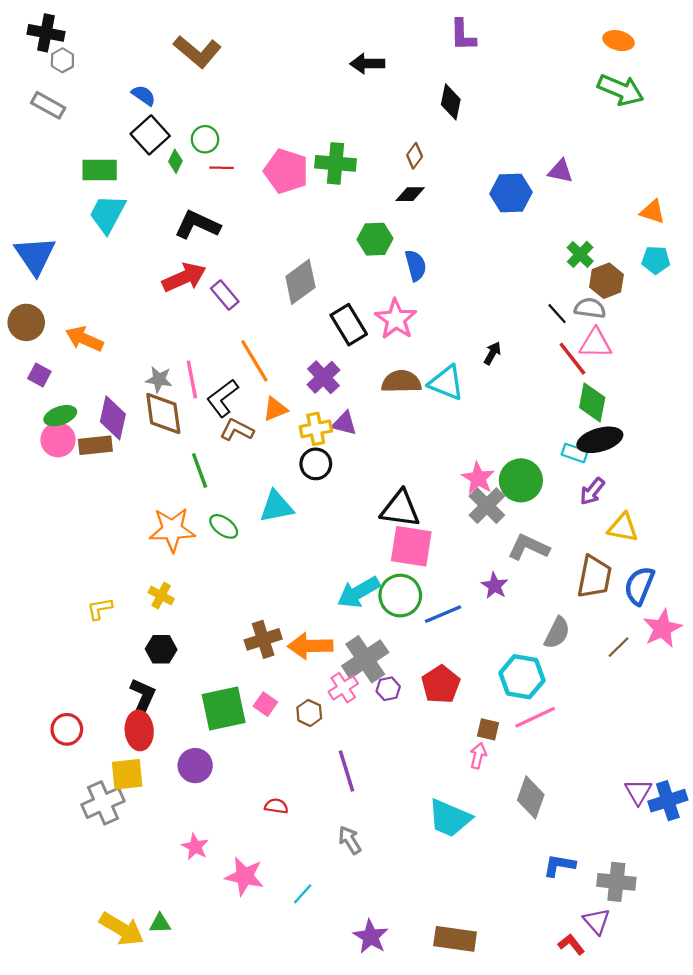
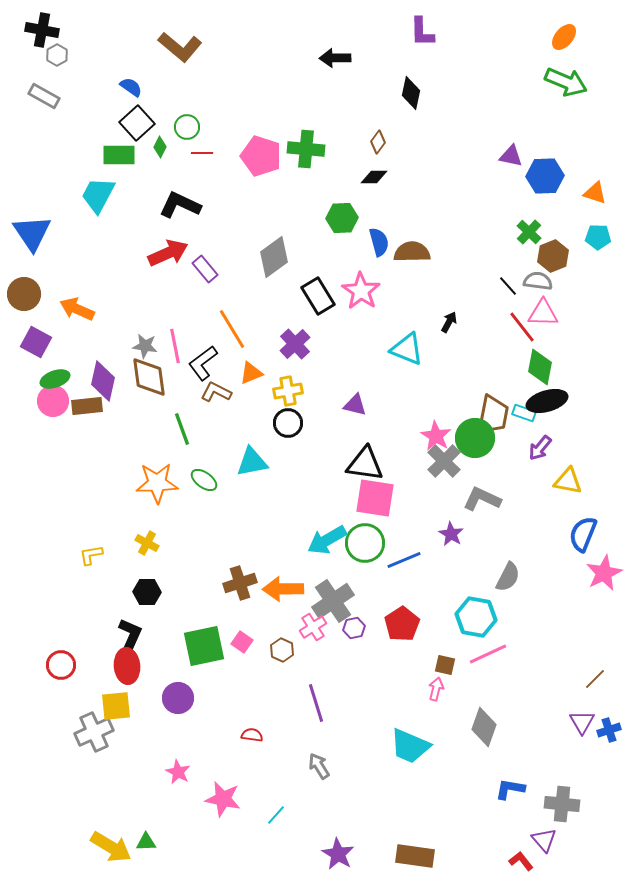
orange ellipse: (619, 41) -> (564, 37), turned -64
green rectangle: (100, 170) -> (119, 155), moved
blue hexagon: (511, 193) -> (545, 176), moved
purple square: (39, 375) -> (36, 342), size x1.4
brown semicircle: (401, 382) -> (412, 252), moved
purple triangle: (344, 423) -> (355, 405), moved
brown trapezoid: (594, 577) -> (493, 415), moved
brown line: (619, 647) -> (595, 679), moved
blue cross: (668, 801) -> (609, 730), size x0.7

